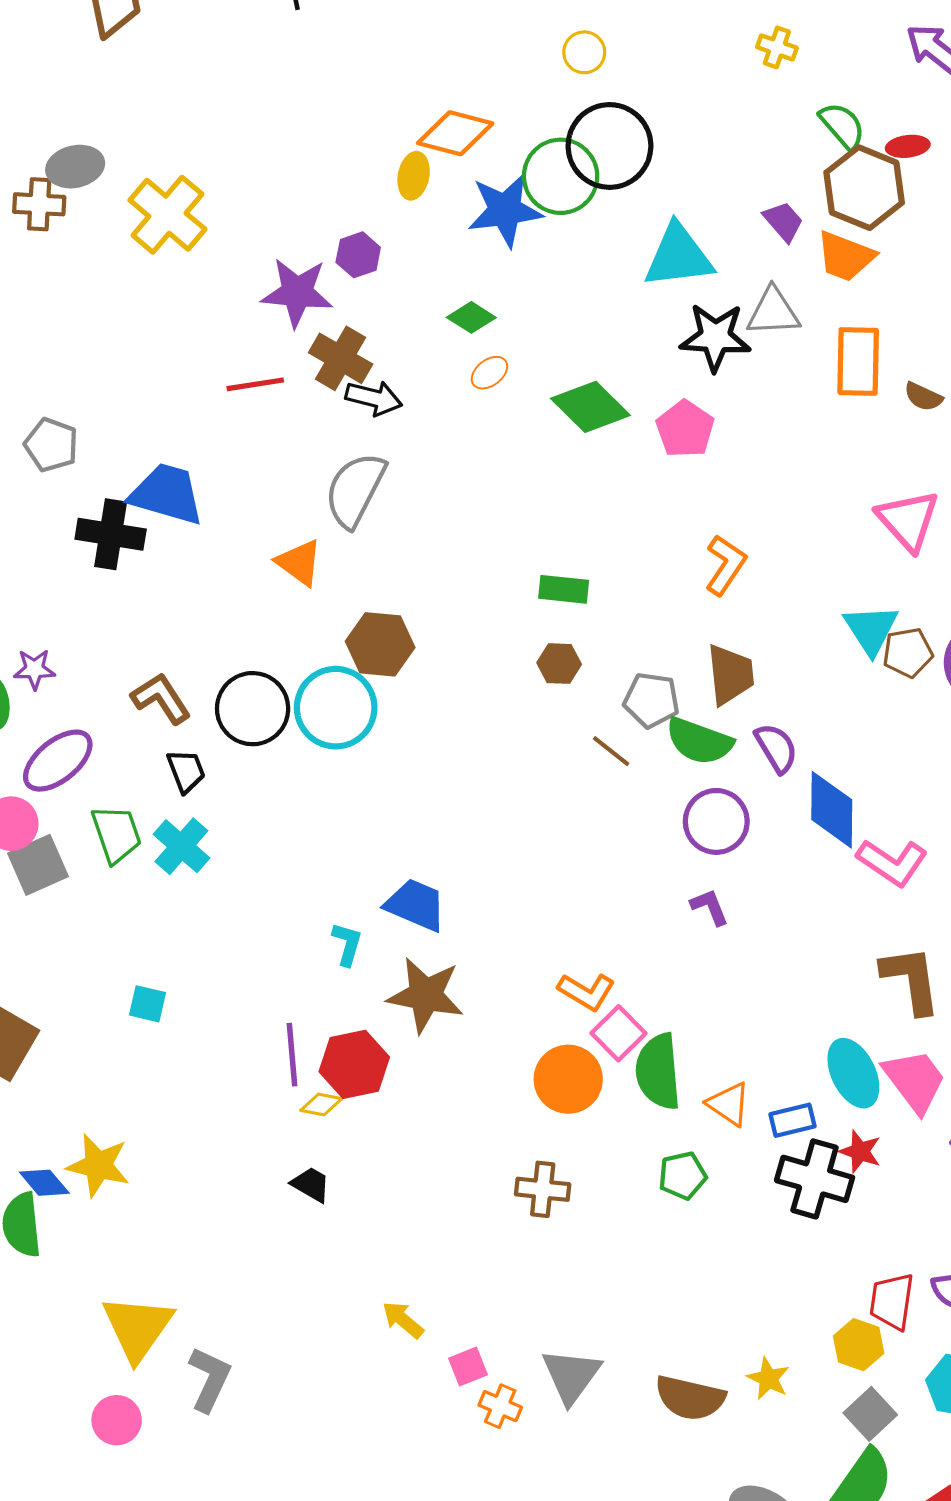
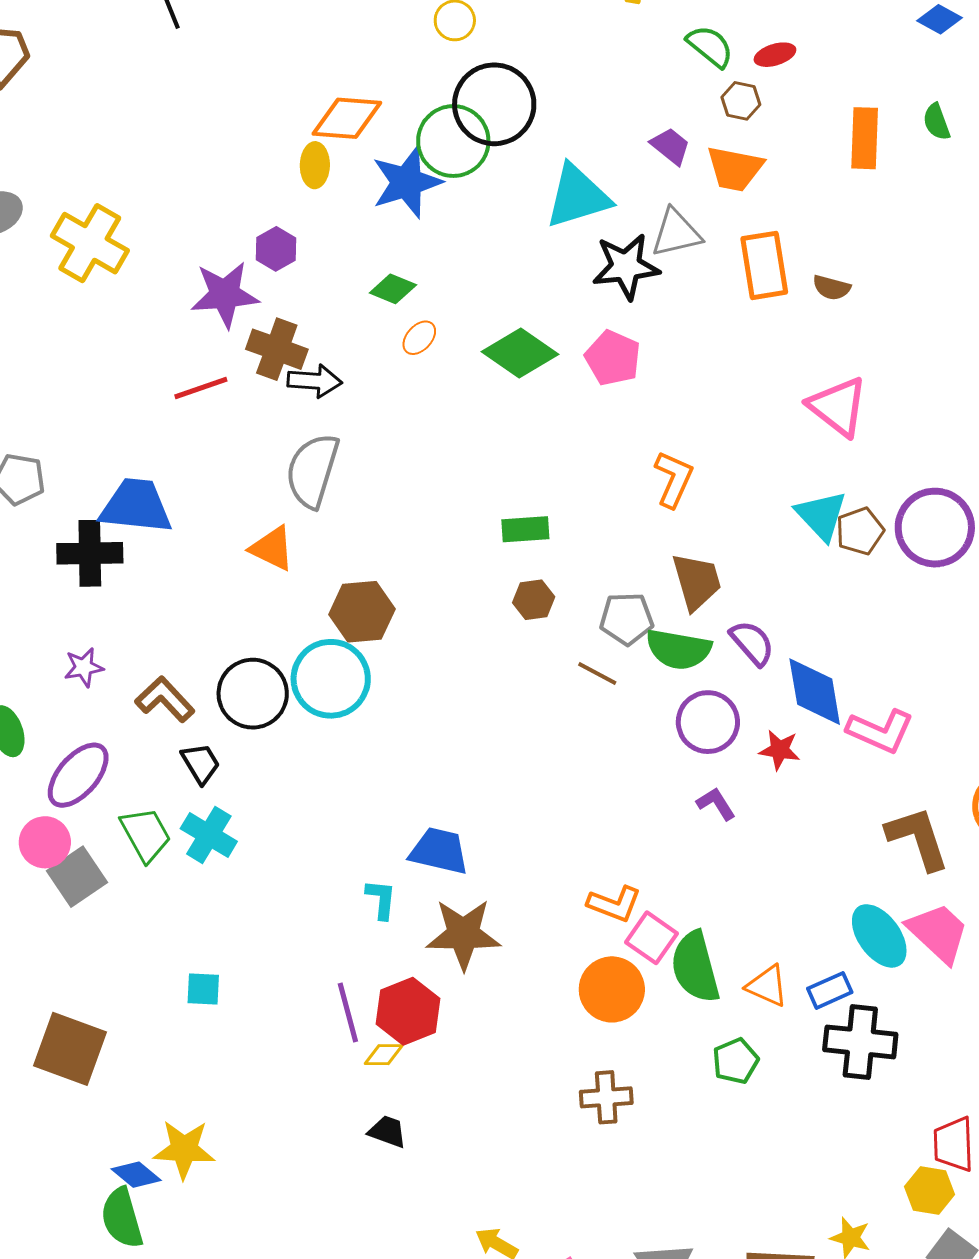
brown hexagon: (864, 188) -> (741, 101), size x0.5
purple star: (34, 669) -> (84, 667), moved
red star: (860, 1151) -> (780, 750), moved

